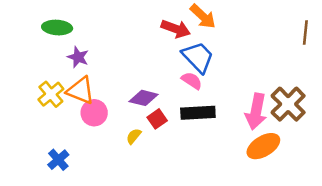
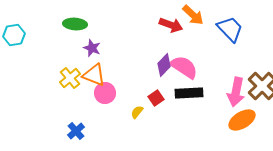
blue trapezoid: (198, 57) -> (230, 29), moved
pink semicircle: (192, 81) -> (184, 67), size x1.6
purple diamond: (144, 98) -> (164, 65), moved, turned -60

